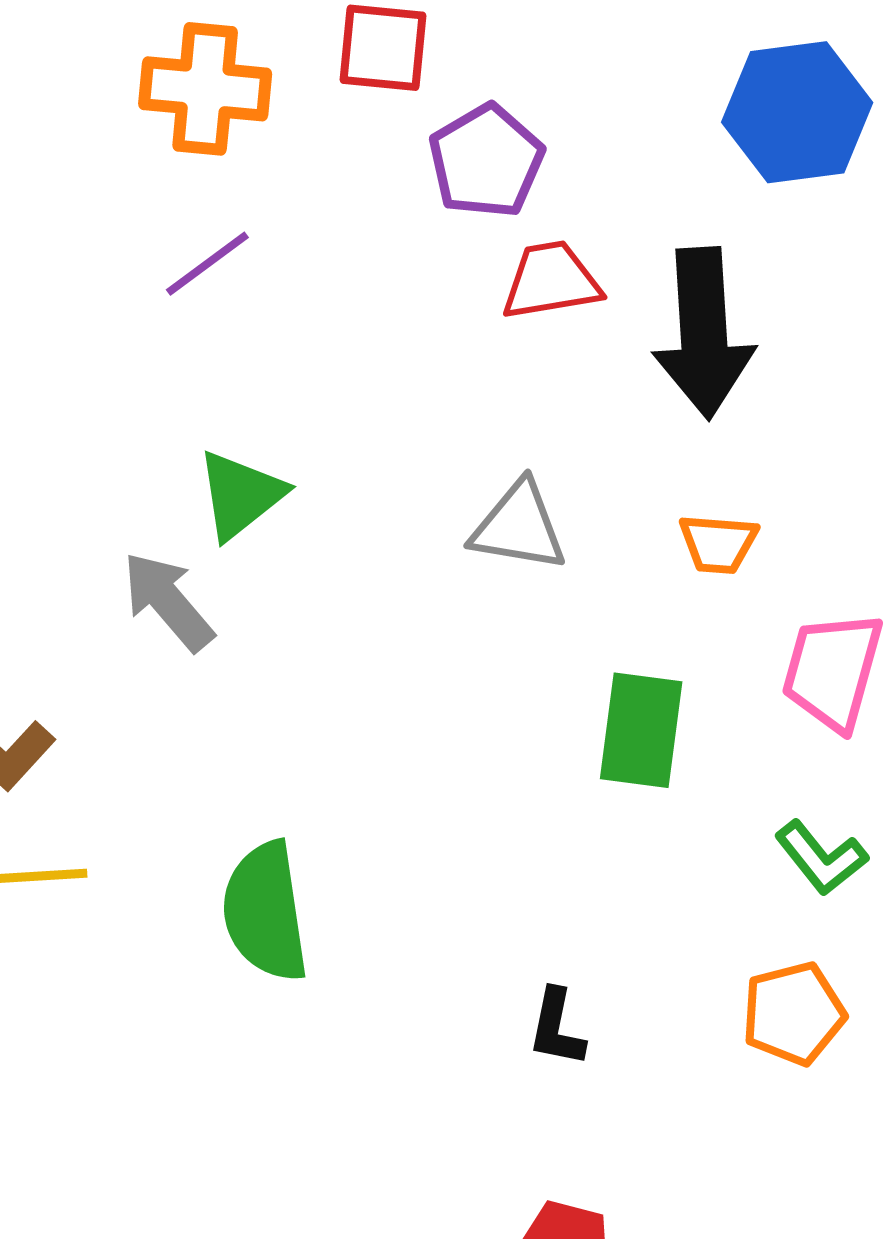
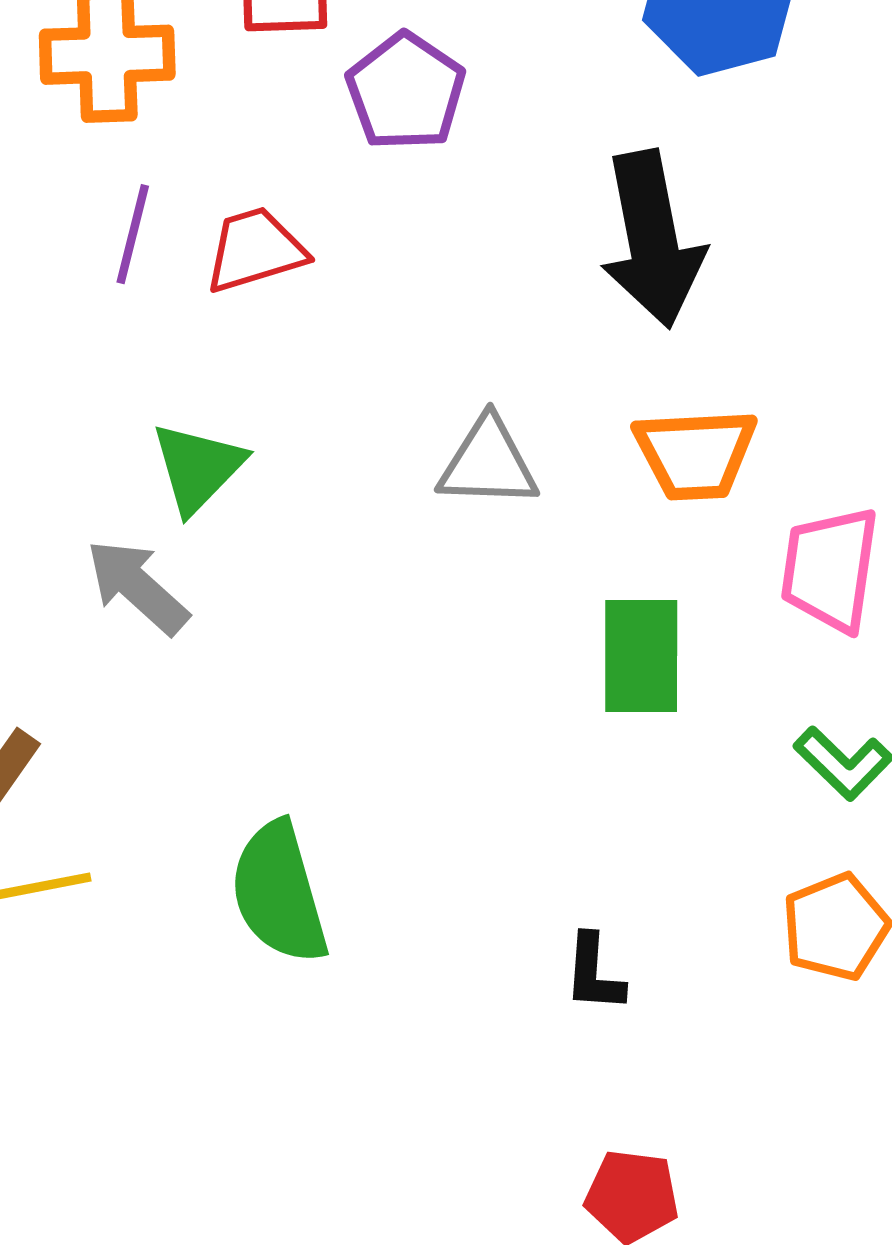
purple line: (207, 264) -> (133, 234), turned -32
red trapezoid: (551, 281) -> (255, 250), moved
orange trapezoid: (718, 544) -> (695, 454), size x1.5

